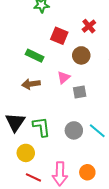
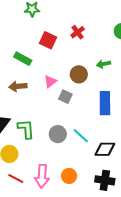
brown circle: (81, 55) -> (79, 74), moved
gray square: (80, 92) -> (65, 97), turned 32

